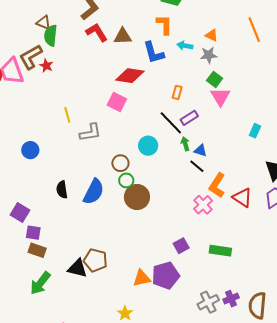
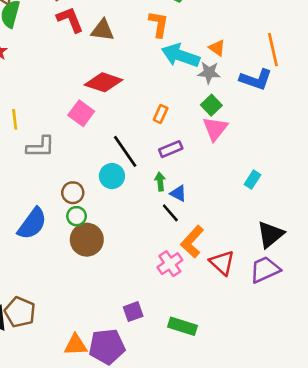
cyan arrow: (185, 46) -> (180, 55), size x1.8
blue L-shape: (154, 53) -> (256, 79), moved, turned -65
black line: (171, 123) -> (125, 151), moved

